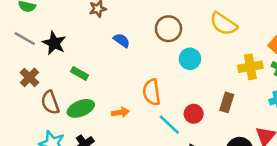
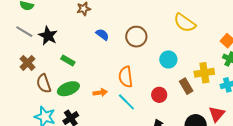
brown circle: (168, 29) -> (136, 37), moved
cyan circle: (190, 59) -> (168, 59), moved
yellow cross: (250, 67) -> (204, 73), moved
brown rectangle: (227, 102) -> (186, 86), turned -49
cyan line: (169, 125) -> (126, 102), moved

